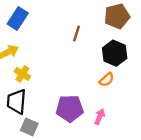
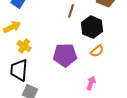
black hexagon: (115, 53) -> (92, 27), moved
purple pentagon: (70, 108) -> (65, 55), moved

